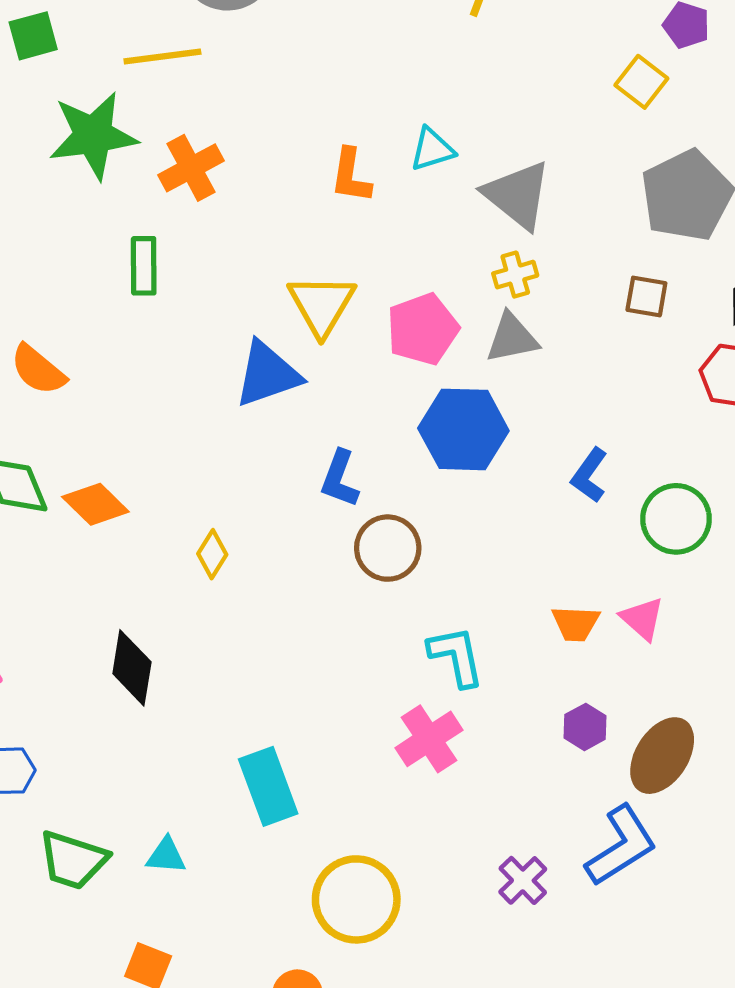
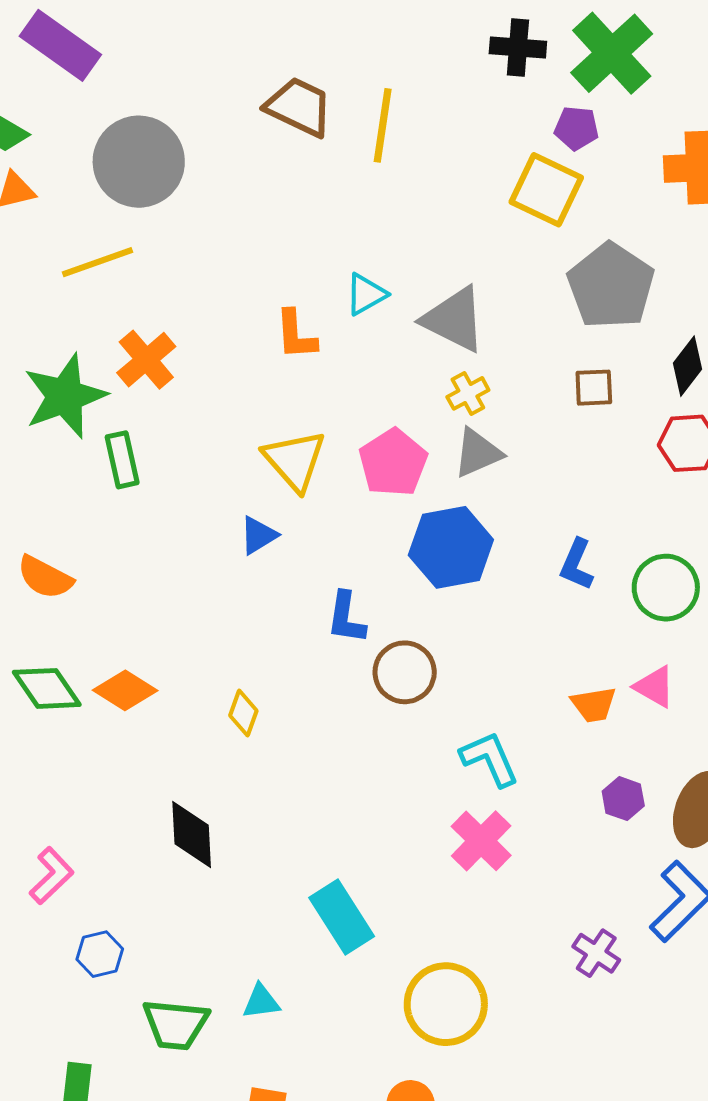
yellow square: (641, 82) -> (546, 190), size x1.5
green star: (93, 135) -> (65, 396), moved
blue triangle: (267, 374) -> (258, 535), size x0.6

